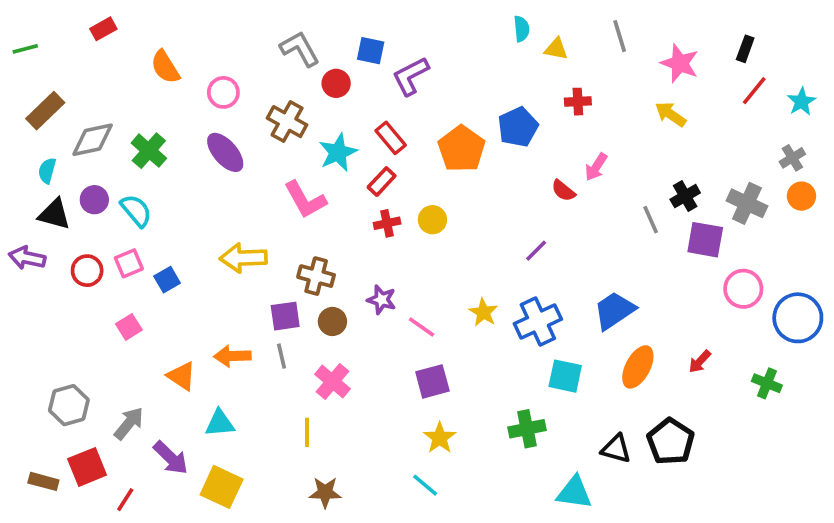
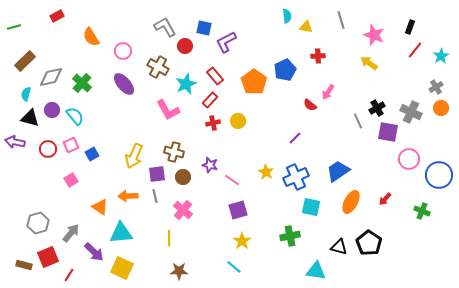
yellow arrow: (243, 258) -> (134, 156), moved, turned -65
cyan triangle: (220, 423) -> (121, 233), size x1.4

